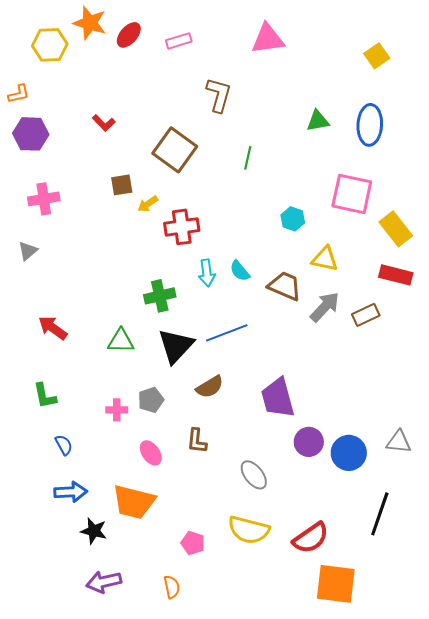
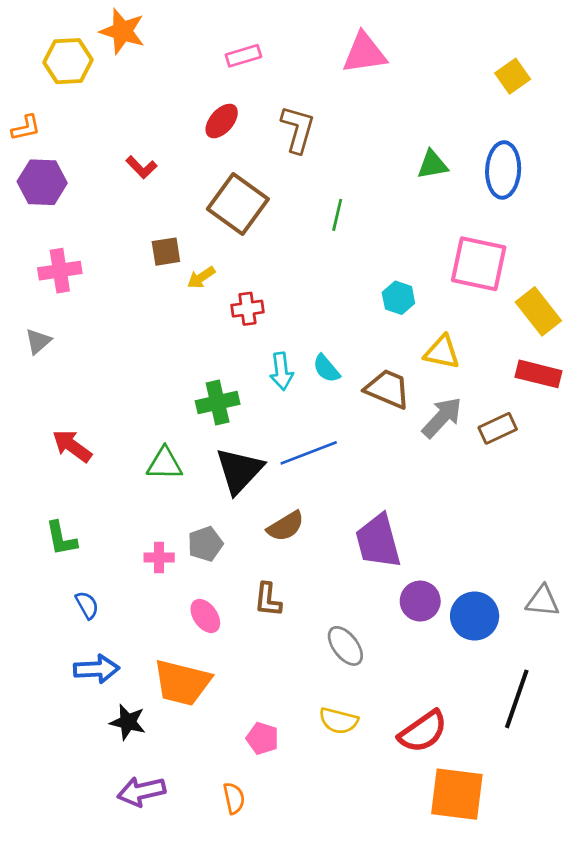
red ellipse: (129, 35) -> (222, 121), moved
red cross: (182, 227) -> (247, 309), size x0.7
yellow semicircle: (249, 530) -> (339, 721), size x0.7

